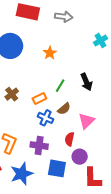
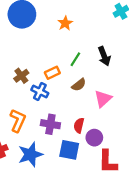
brown cross: (12, 94) -> (21, 76), moved
blue cross: (46, 118) -> (40, 92), moved
red semicircle: (69, 139) -> (79, 125), moved

